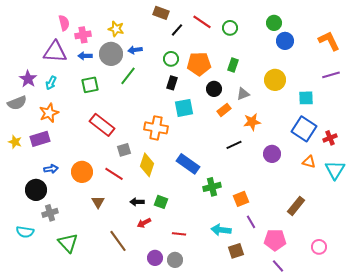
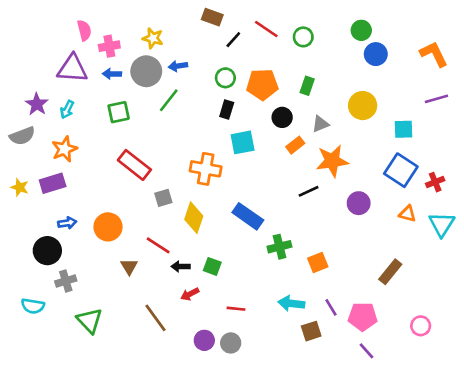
orange star: (252, 122) -> (332, 161), size x1.4
red line: (114, 174) -> (158, 245), moved
purple line: (251, 222) -> (331, 307), moved

